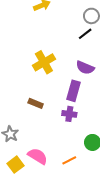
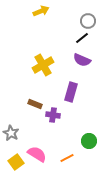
purple semicircle: (85, 68) -> (82, 60), moved
purple cross: (69, 114) -> (53, 115), moved

